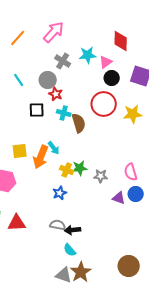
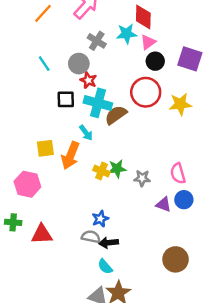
red diamond: (121, 41) -> (143, 17), moved
cyan cross: (64, 113) -> (98, 103), size x1.6
brown semicircle: (79, 123) -> (116, 115), turned -108
cyan arrow: (54, 148) -> (86, 133), moved
blue star: (60, 193) -> (100, 219), moved
brown circle: (129, 266) -> (176, 259), moved

